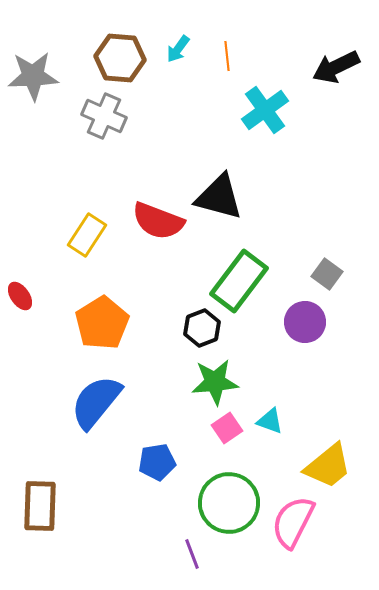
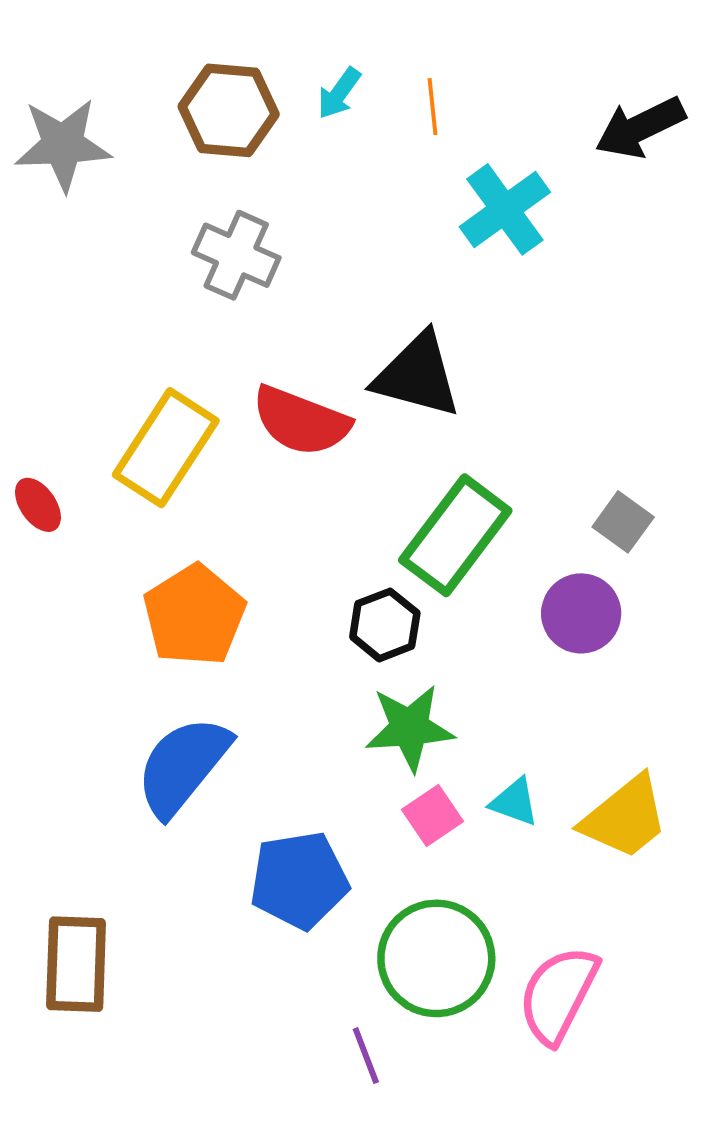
gray cross: (104, 116) -> (236, 255), moved
yellow rectangle: (87, 235) -> (166, 448), size x1.4
red ellipse: (20, 296) -> (38, 505), moved
blue pentagon: (157, 462) -> (299, 880), size x1.4
yellow trapezoid: (328, 466) -> (625, 817), moved

